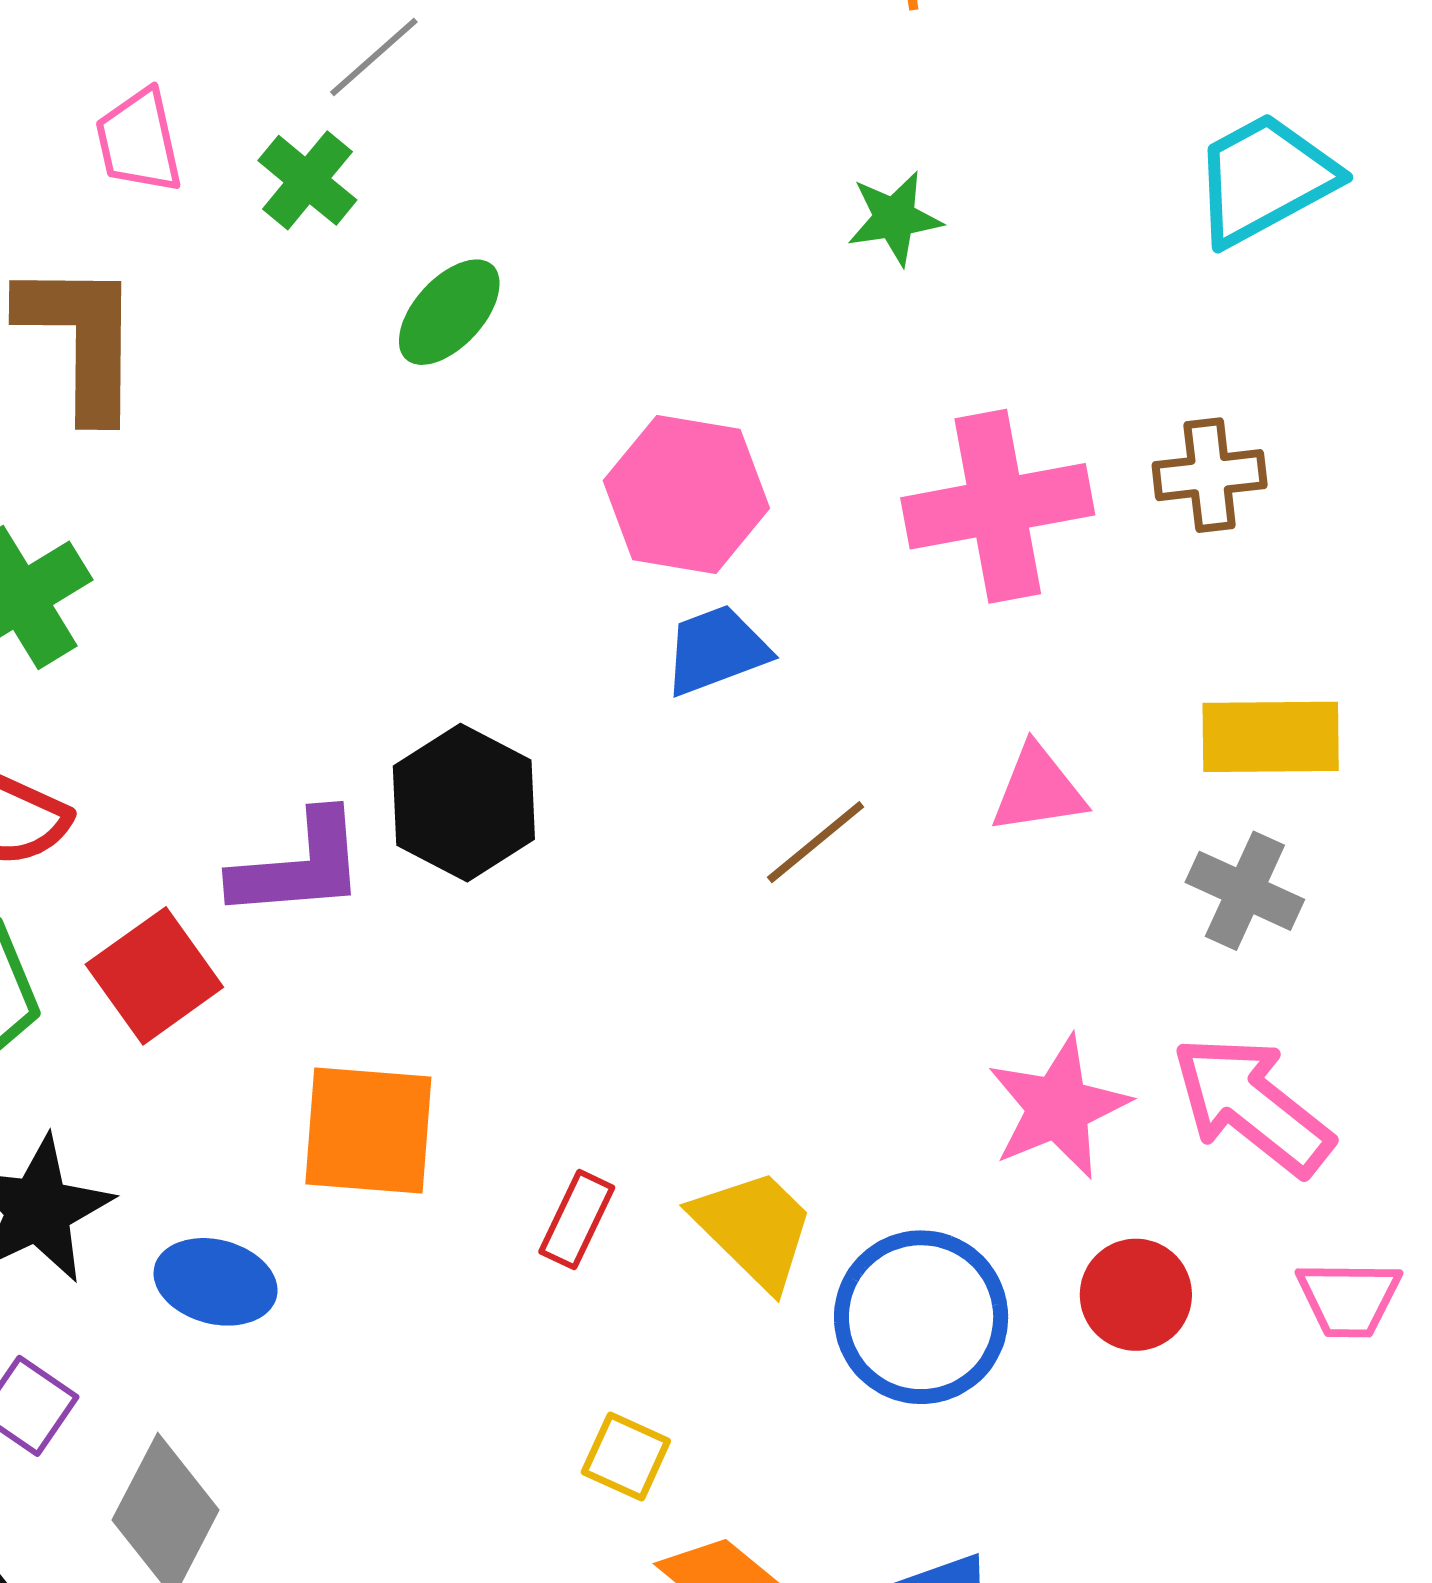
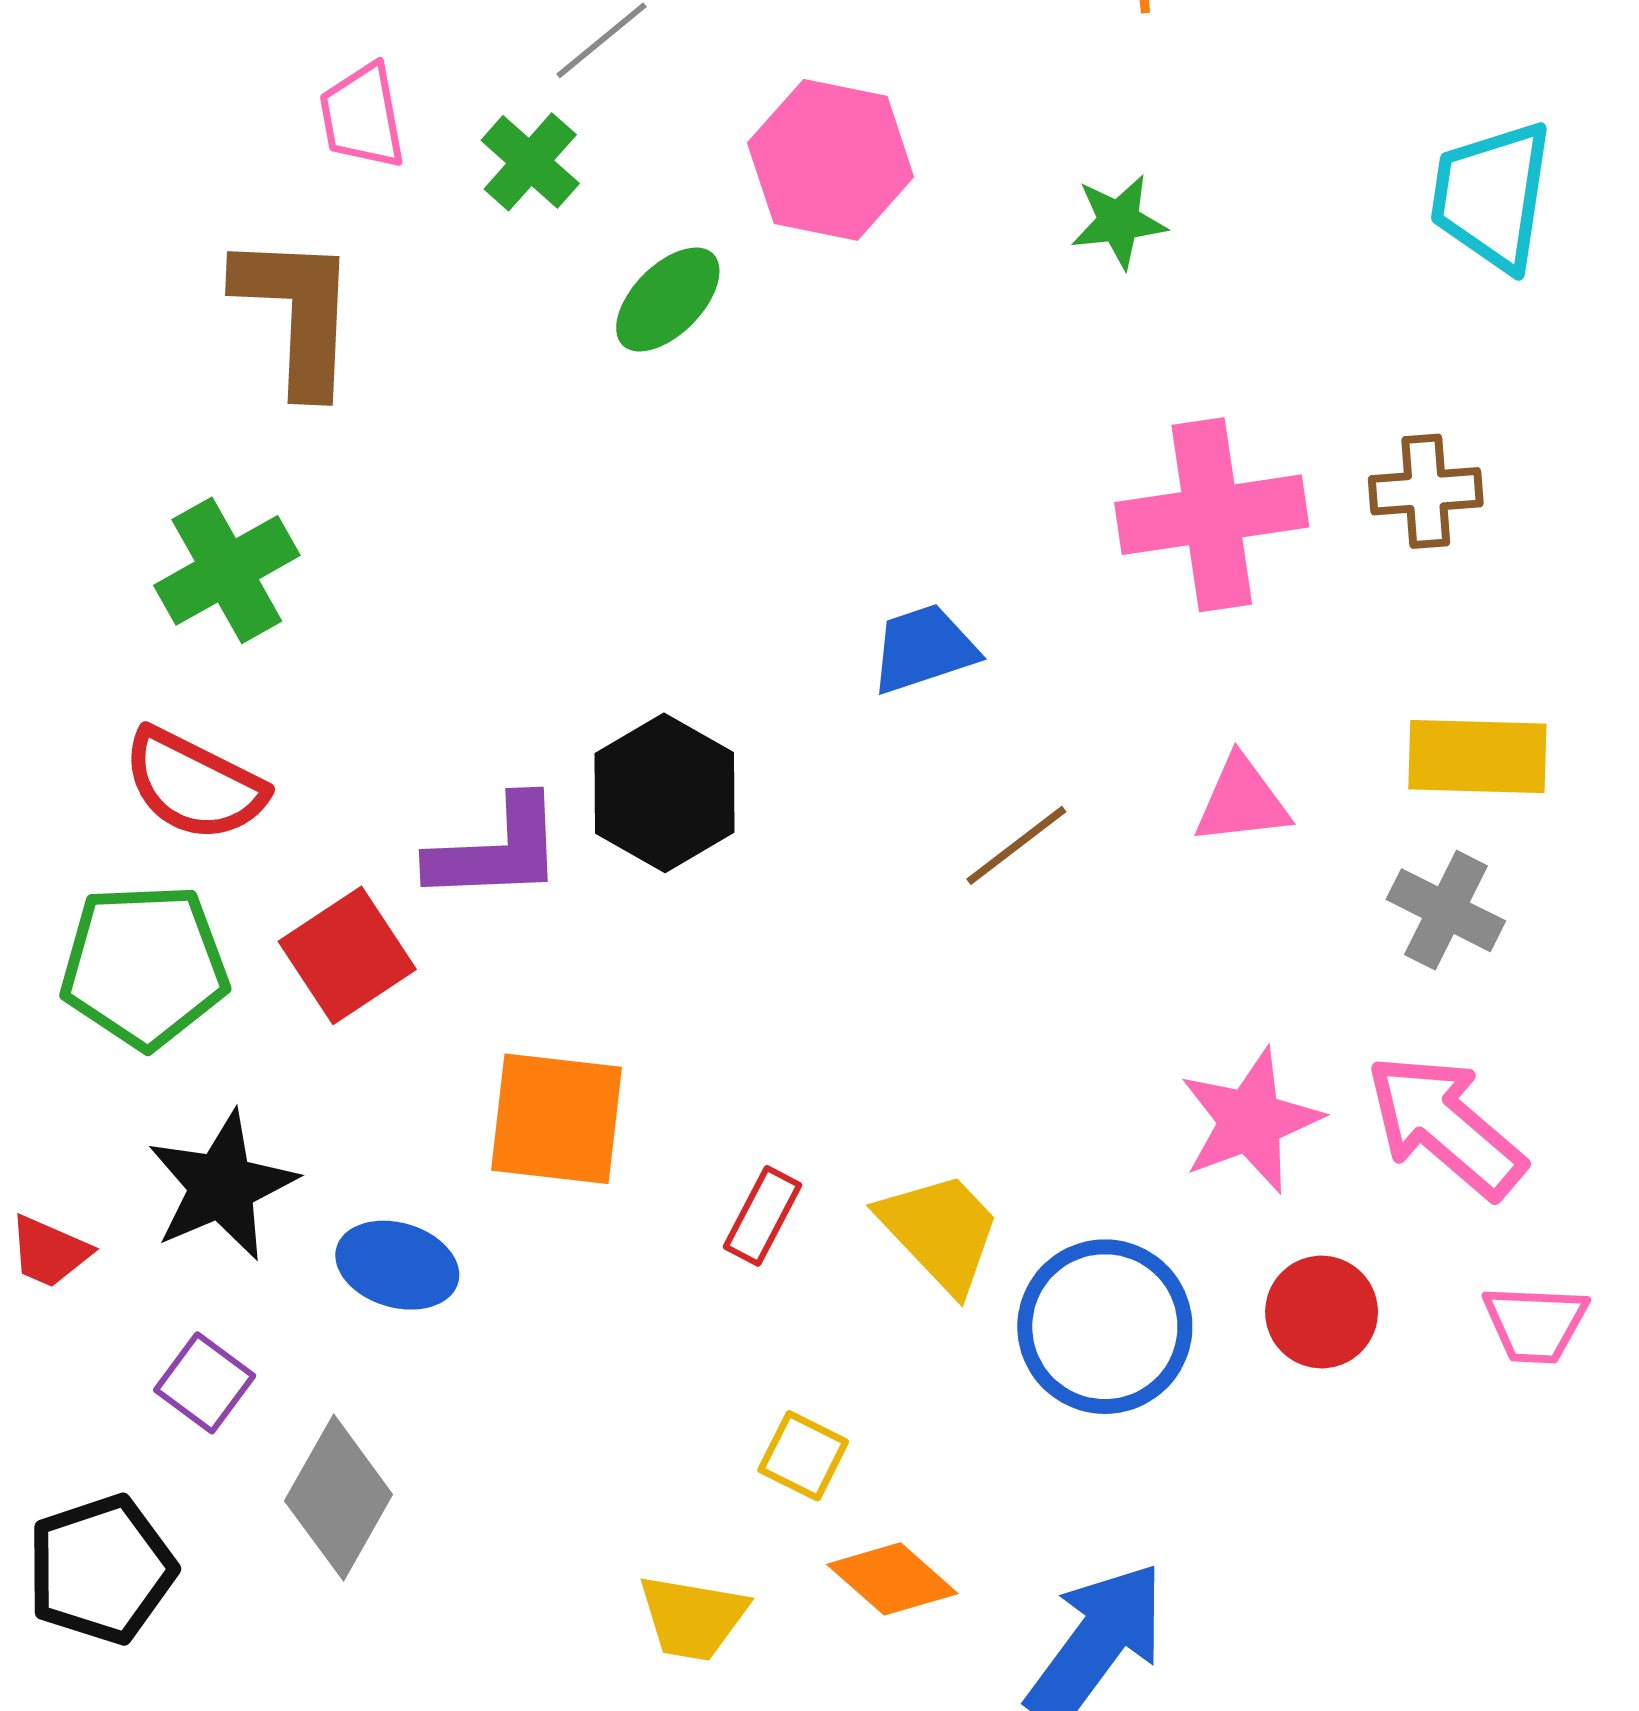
cyan trapezoid: (1264, 179) -> (1492, 196), turned -55
pink hexagon: (686, 494) -> (831, 160), moved

